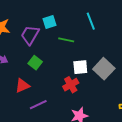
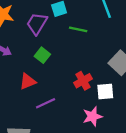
white square: (80, 67) -> (105, 92), moved

